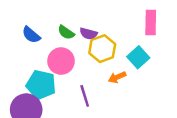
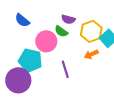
green semicircle: (66, 32) -> (61, 31), moved
yellow hexagon: (102, 49) -> (91, 31), moved

